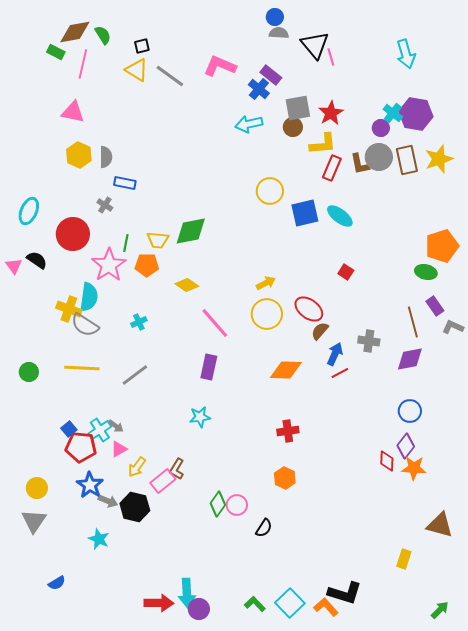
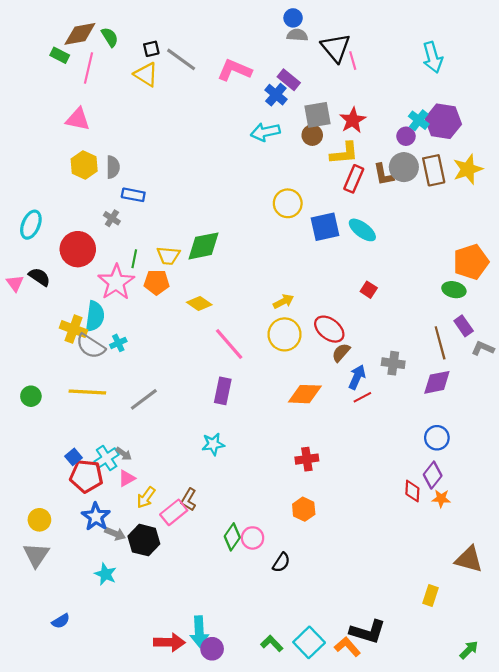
gray line: (170, 76) -> (181, 59), moved
cyan cross: (139, 322) -> (118, 343), moved
orange star: (414, 468) -> (441, 499), size x0.7

